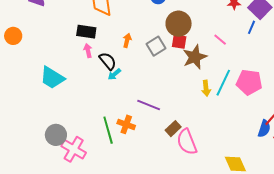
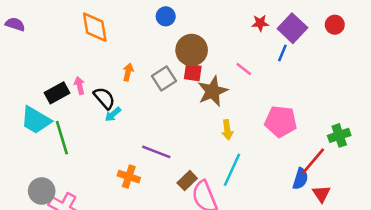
black rectangle: (86, 32) -> (57, 93), moved, turned -36
cyan line: (223, 83) -> (232, 170), moved
green line: (108, 130) -> (62, 138), moved

